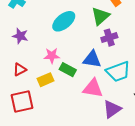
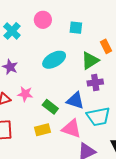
pink star: (52, 56) -> (25, 94), moved
yellow rectangle: (45, 80) -> (42, 130), moved

